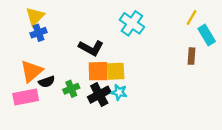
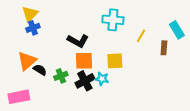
yellow line: (191, 18) -> (141, 36), moved
cyan cross: (132, 23) -> (113, 20), turned -30
yellow square: (116, 71) -> (115, 61), moved
black semicircle: (47, 82) -> (40, 70), turned -128
pink rectangle: (26, 97) -> (19, 97), moved

